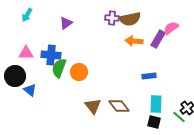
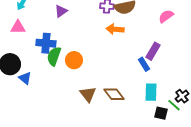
purple rectangle: (158, 39) -> (153, 51), moved
orange arrow: (134, 41) -> (115, 29), moved
pink triangle: (26, 53) -> (18, 27), moved
blue rectangle: (149, 76) -> (144, 64), turned 64
black square: (154, 122) -> (161, 113), moved

